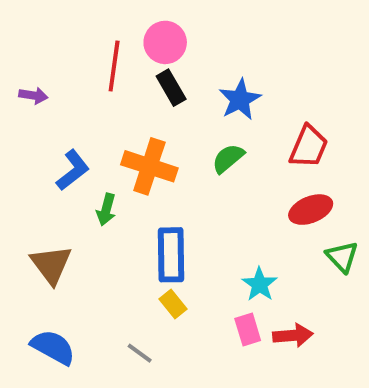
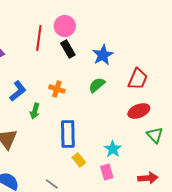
orange cross: (149, 166) -> (57, 89), size x0.6
yellow rectangle: (173, 304) -> (79, 160), moved
red arrow: (293, 335) -> (148, 178), moved

